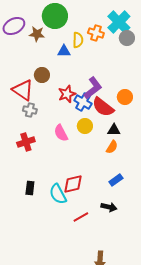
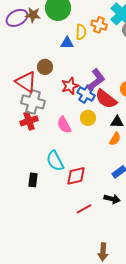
brown star: (37, 34) -> (33, 15), moved
gray cross: (30, 110) -> (33, 102), size x1.6
red cross: (26, 142) -> (29, 121), moved
cyan semicircle: (58, 194) -> (55, 161), moved

